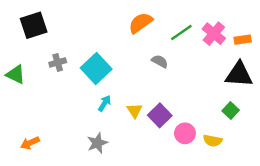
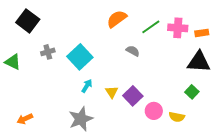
black square: (34, 25) -> (28, 21), turned -35
pink cross: (214, 34) -> (178, 28), turned -36
gray star: (97, 143) -> (81, 119), size x1.4

